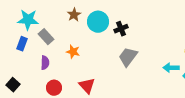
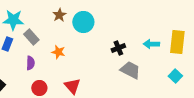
black cross: (121, 29) -> (118, 48), moved
gray trapezoid: (128, 57) -> (130, 70), moved, turned 80
cyan arrow: (171, 68) -> (151, 44), moved

